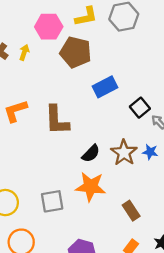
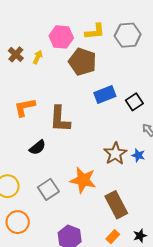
black square: (140, 108) -> (134, 102), moved
black semicircle: (91, 153) -> (38, 147), moved
gray square: (52, 201) -> (48, 189), turned -30
brown rectangle: (131, 211) -> (116, 205), size x1.5

